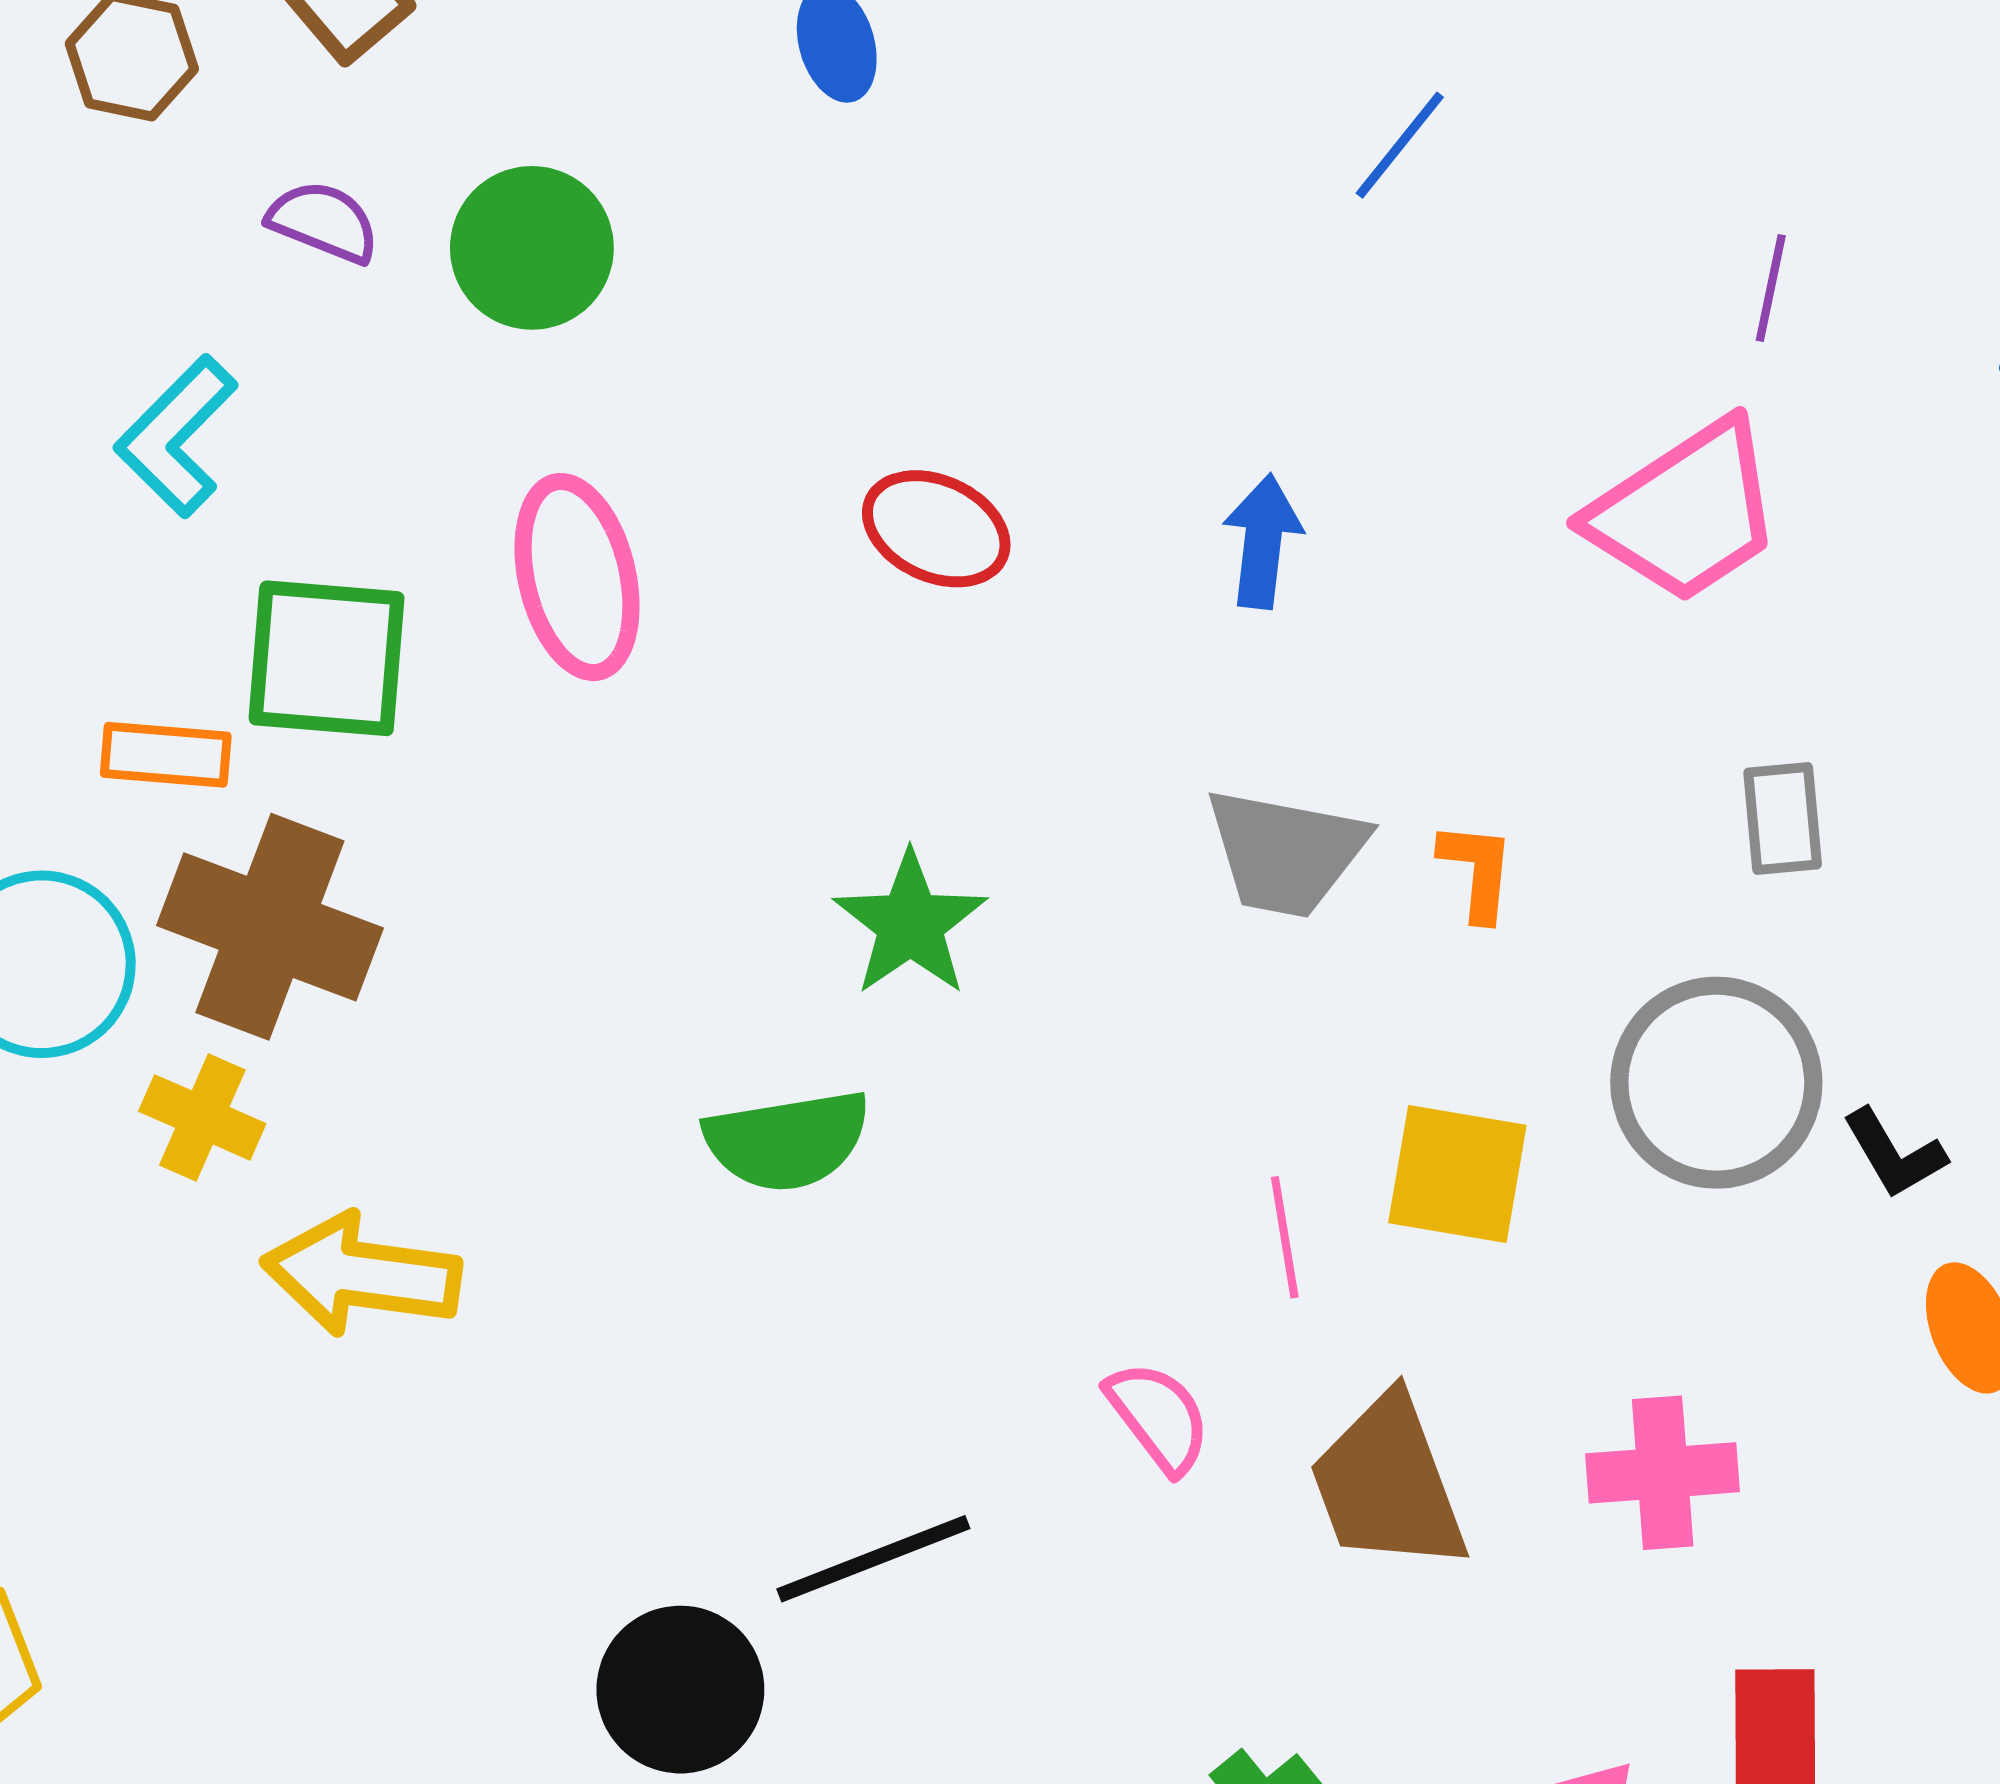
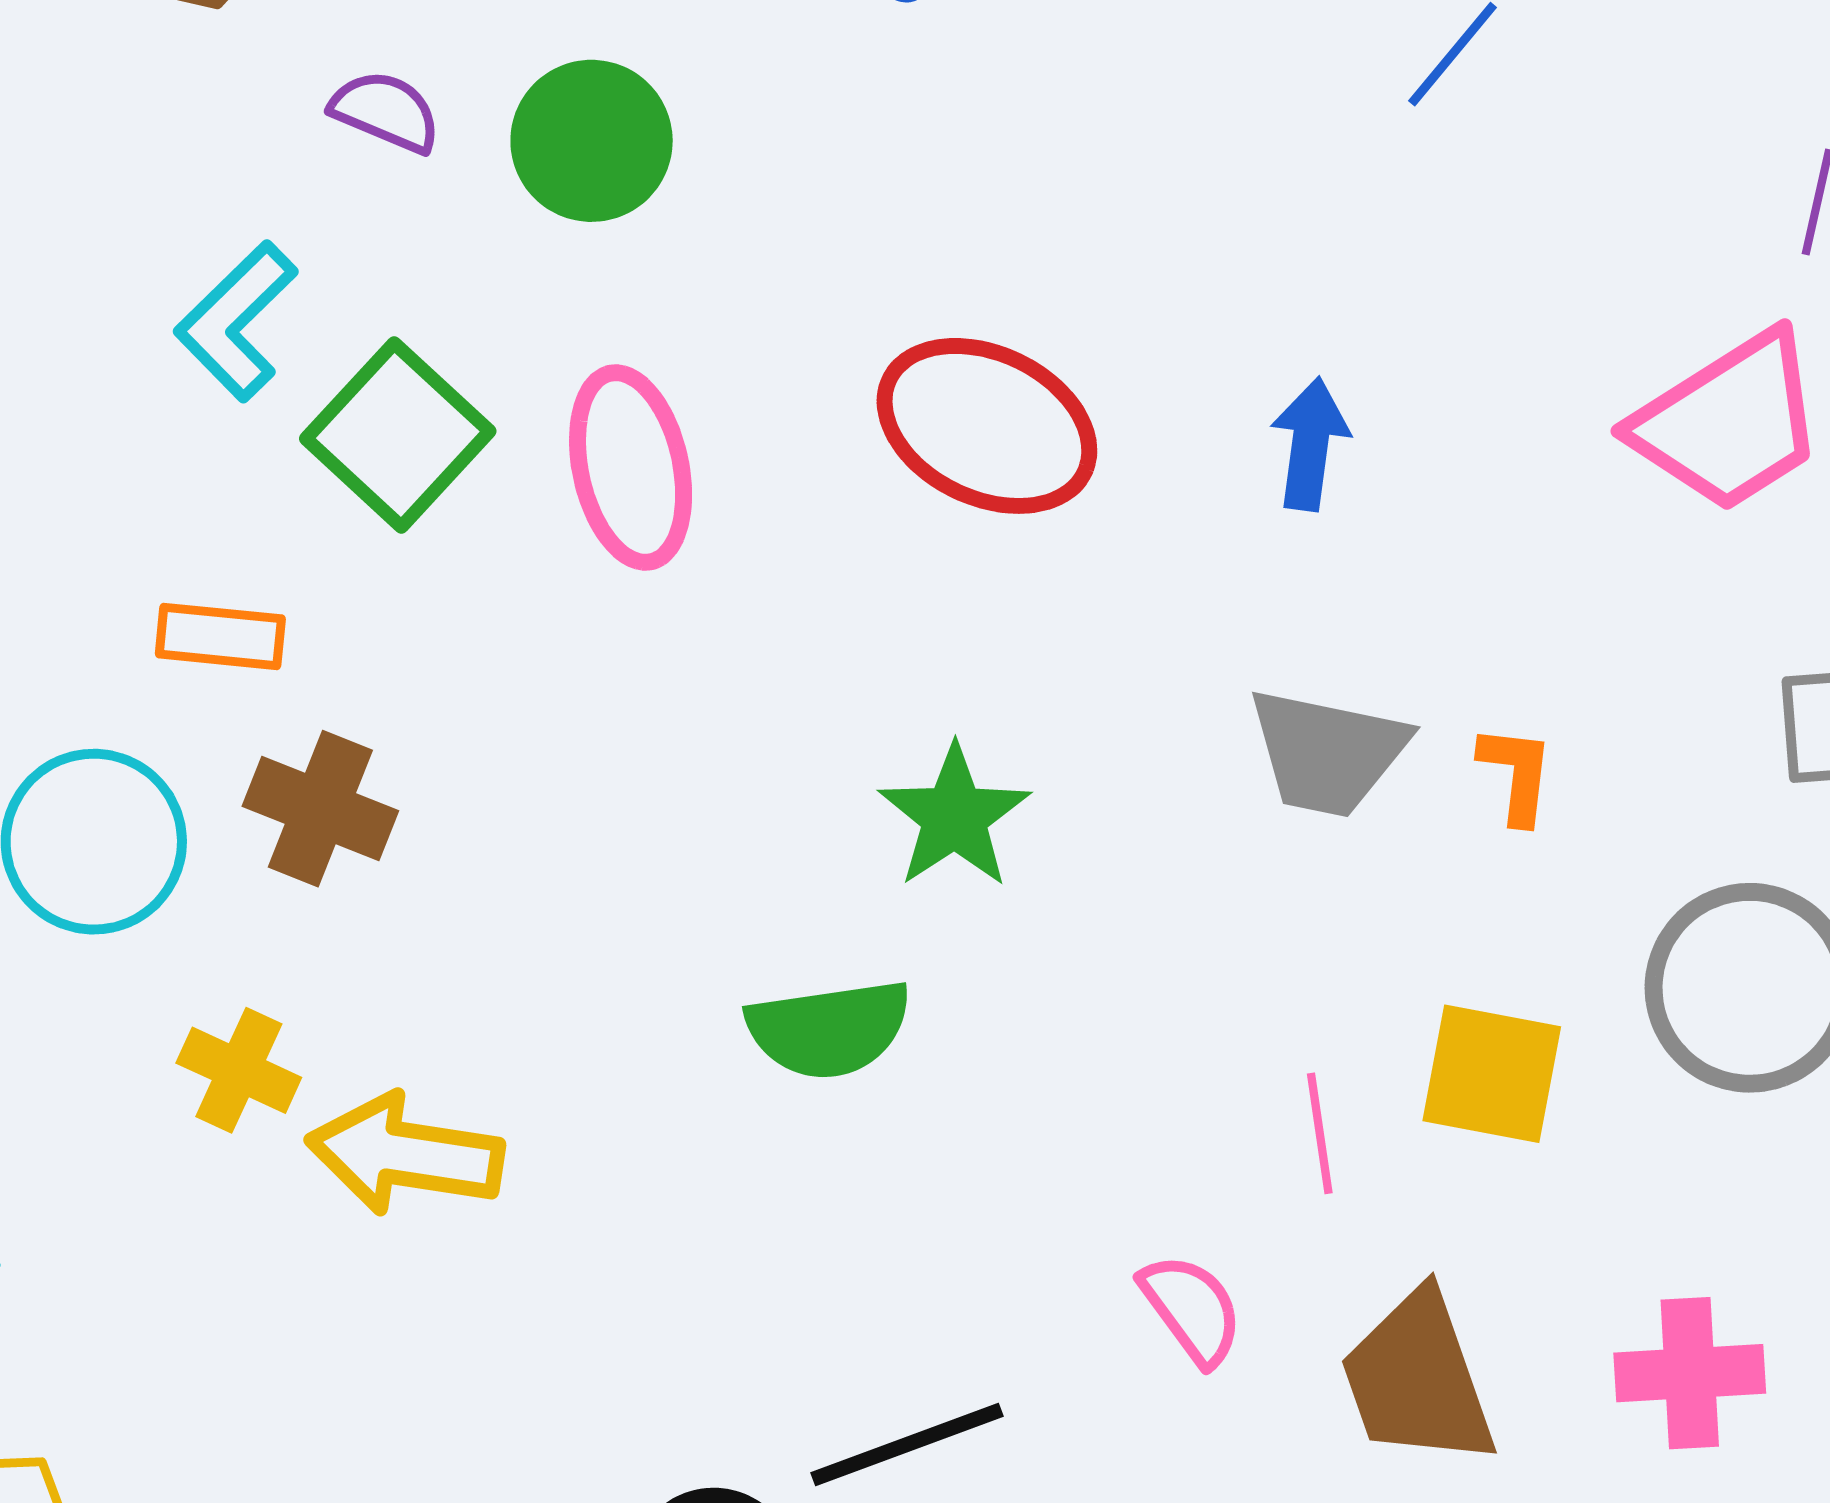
red ellipse: (936, 529) -> (987, 426), size x1.5
green square: (327, 658) -> (398, 435), moved, turned 37
brown cross: (270, 927) -> (320, 809), size x0.7
yellow cross: (202, 1117) -> (239, 1070), moved

